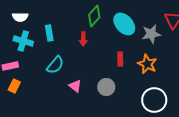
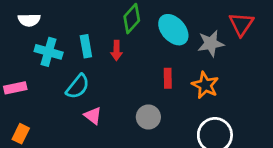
cyan rectangle: (49, 33) -> (86, 46), moved
cyan cross: (23, 41) -> (49, 52), moved
orange rectangle: (14, 86) -> (21, 134), moved
pink triangle: (75, 86) -> (93, 116), moved

